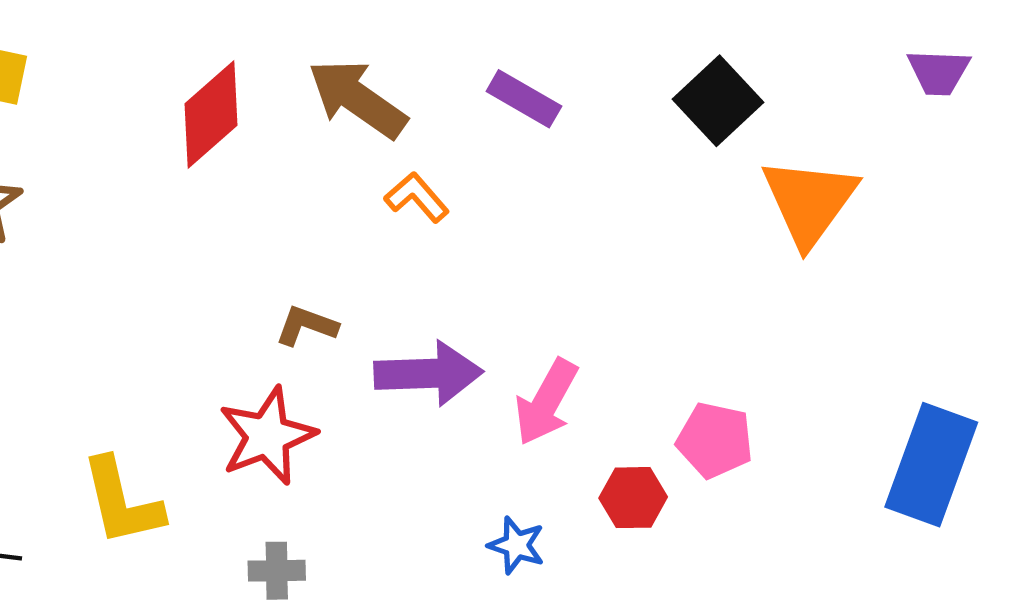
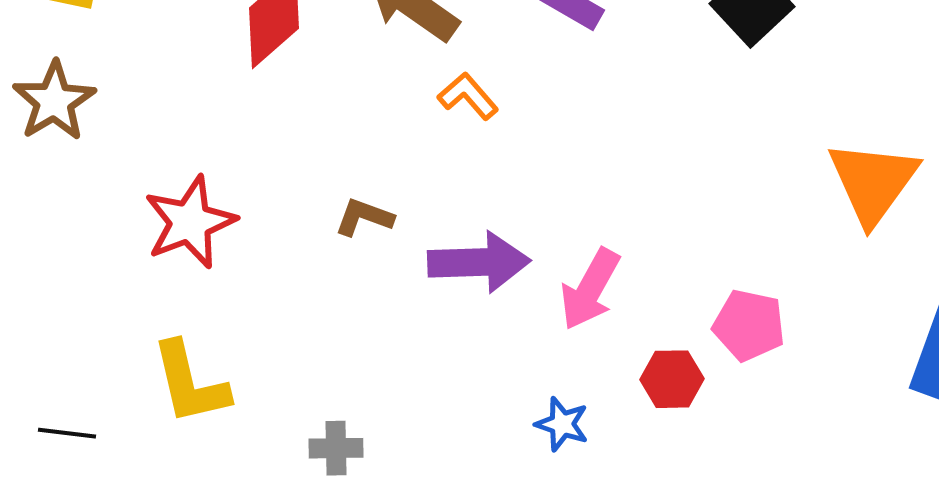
orange triangle: (809, 202) -> (873, 182), moved
red star: (267, 436) -> (190, 222), moved

